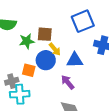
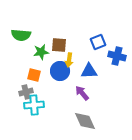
blue square: (83, 21) -> (98, 42), moved, size x0.7
yellow arrow: (55, 49) -> (69, 60), turned 48
orange square: (29, 70) -> (34, 75), moved

